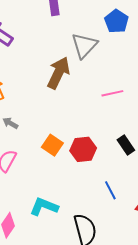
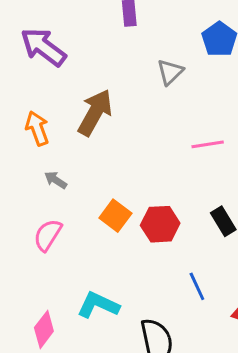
gray triangle: (84, 45) -> (170, 72), size x0.7
brown arrow: (58, 73) -> (95, 113), moved

